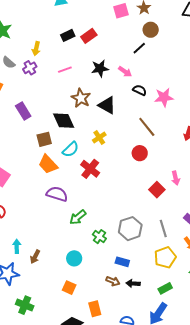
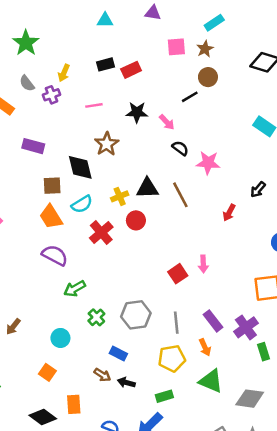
black triangle: (107, 105) -> (147, 188), moved, turned -42
purple rectangle: (23, 111) -> (33, 146), turned -54
red circle: (140, 153) -> (136, 220), moved

